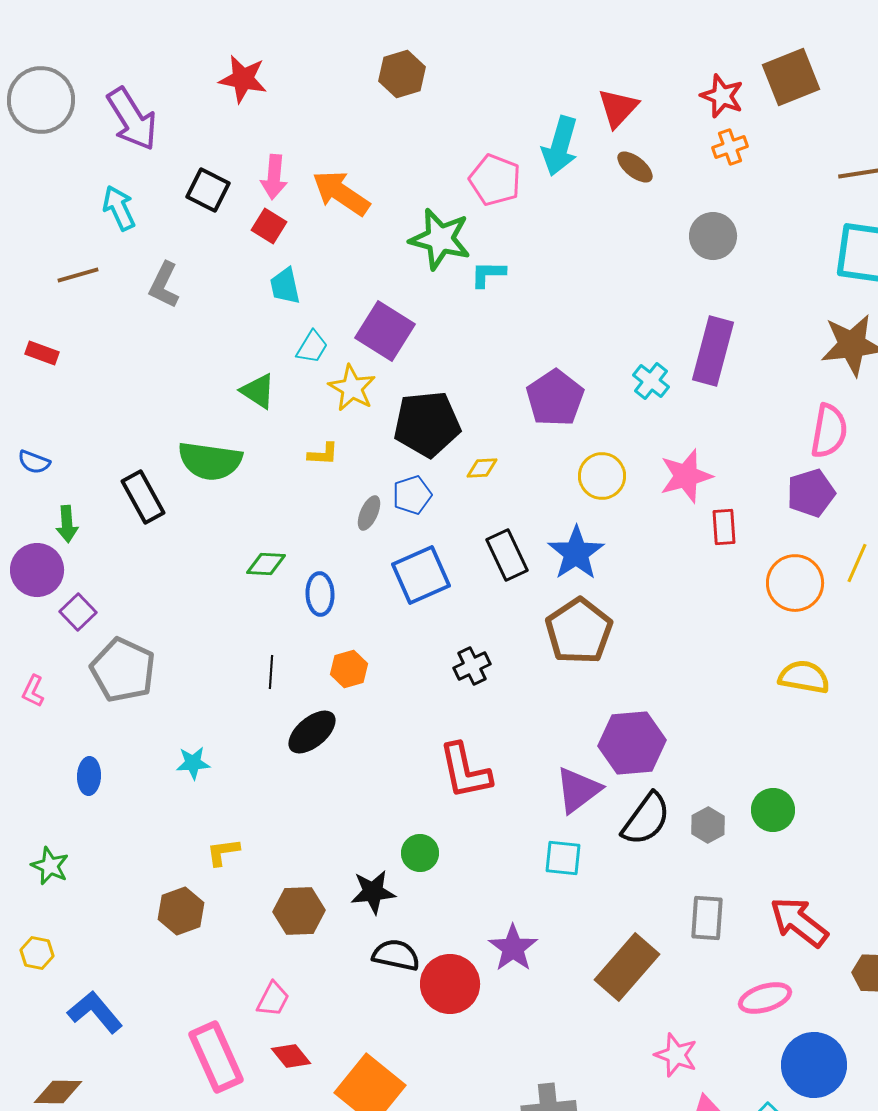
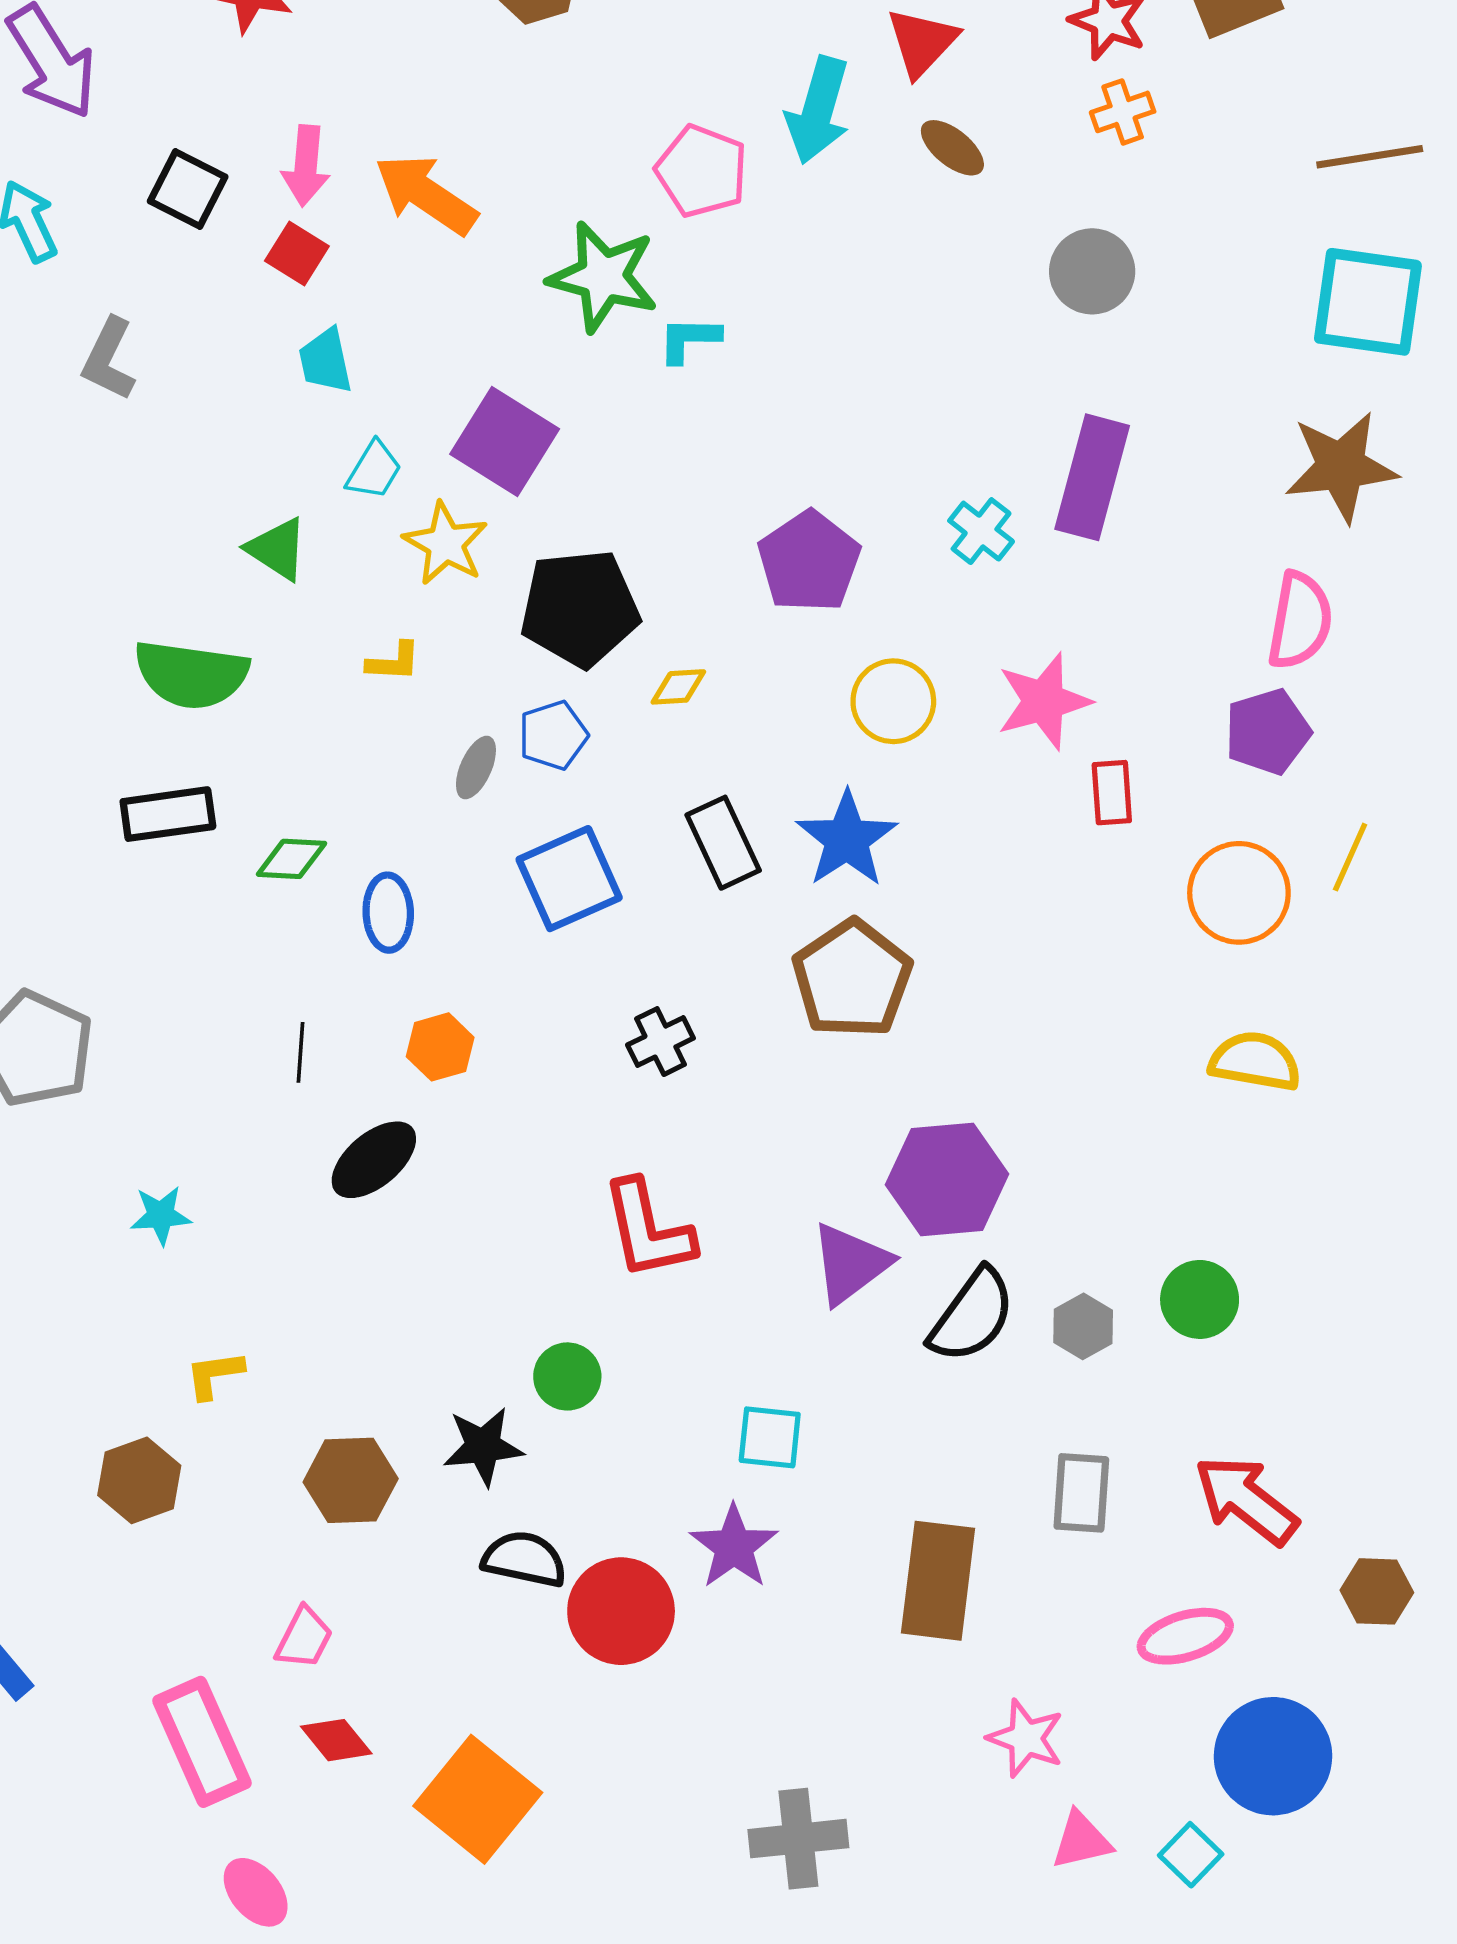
black rectangle: (143, 497) -> (168, 814), moved, turned -69
cyan square: (563, 858) -> (770, 1437), moved
brown rectangle: (627, 967) -> (938, 1581), turned -34

